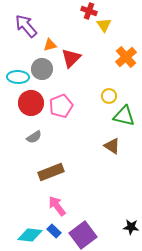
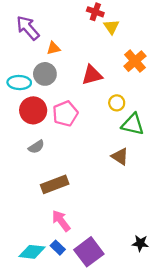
red triangle: (71, 58) -> (92, 75), moved, turned 30

